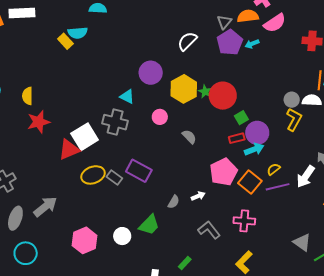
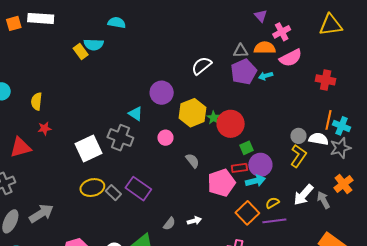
gray triangle: (224, 22) -> (241, 51), turned 42
red star: (39, 122) -> (45, 128), size x0.6
red triangle: (69, 150) -> (20, 147), moved
pink pentagon: (224, 172) -> (221, 183), moved
white arrow: (306, 177) -> (303, 195), moved

